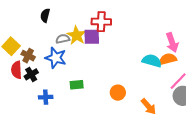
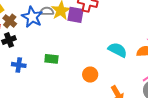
blue star: (56, 58) -> (32, 17), moved
cyan semicircle: (152, 61) -> (118, 50), moved

